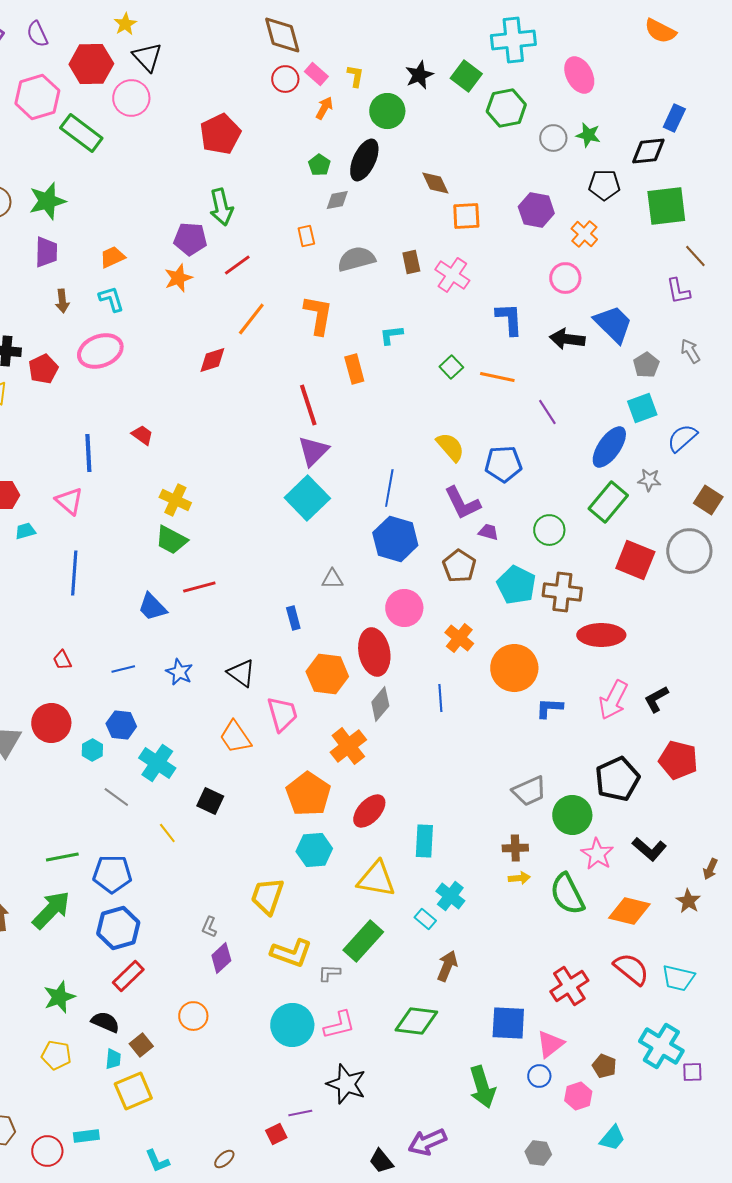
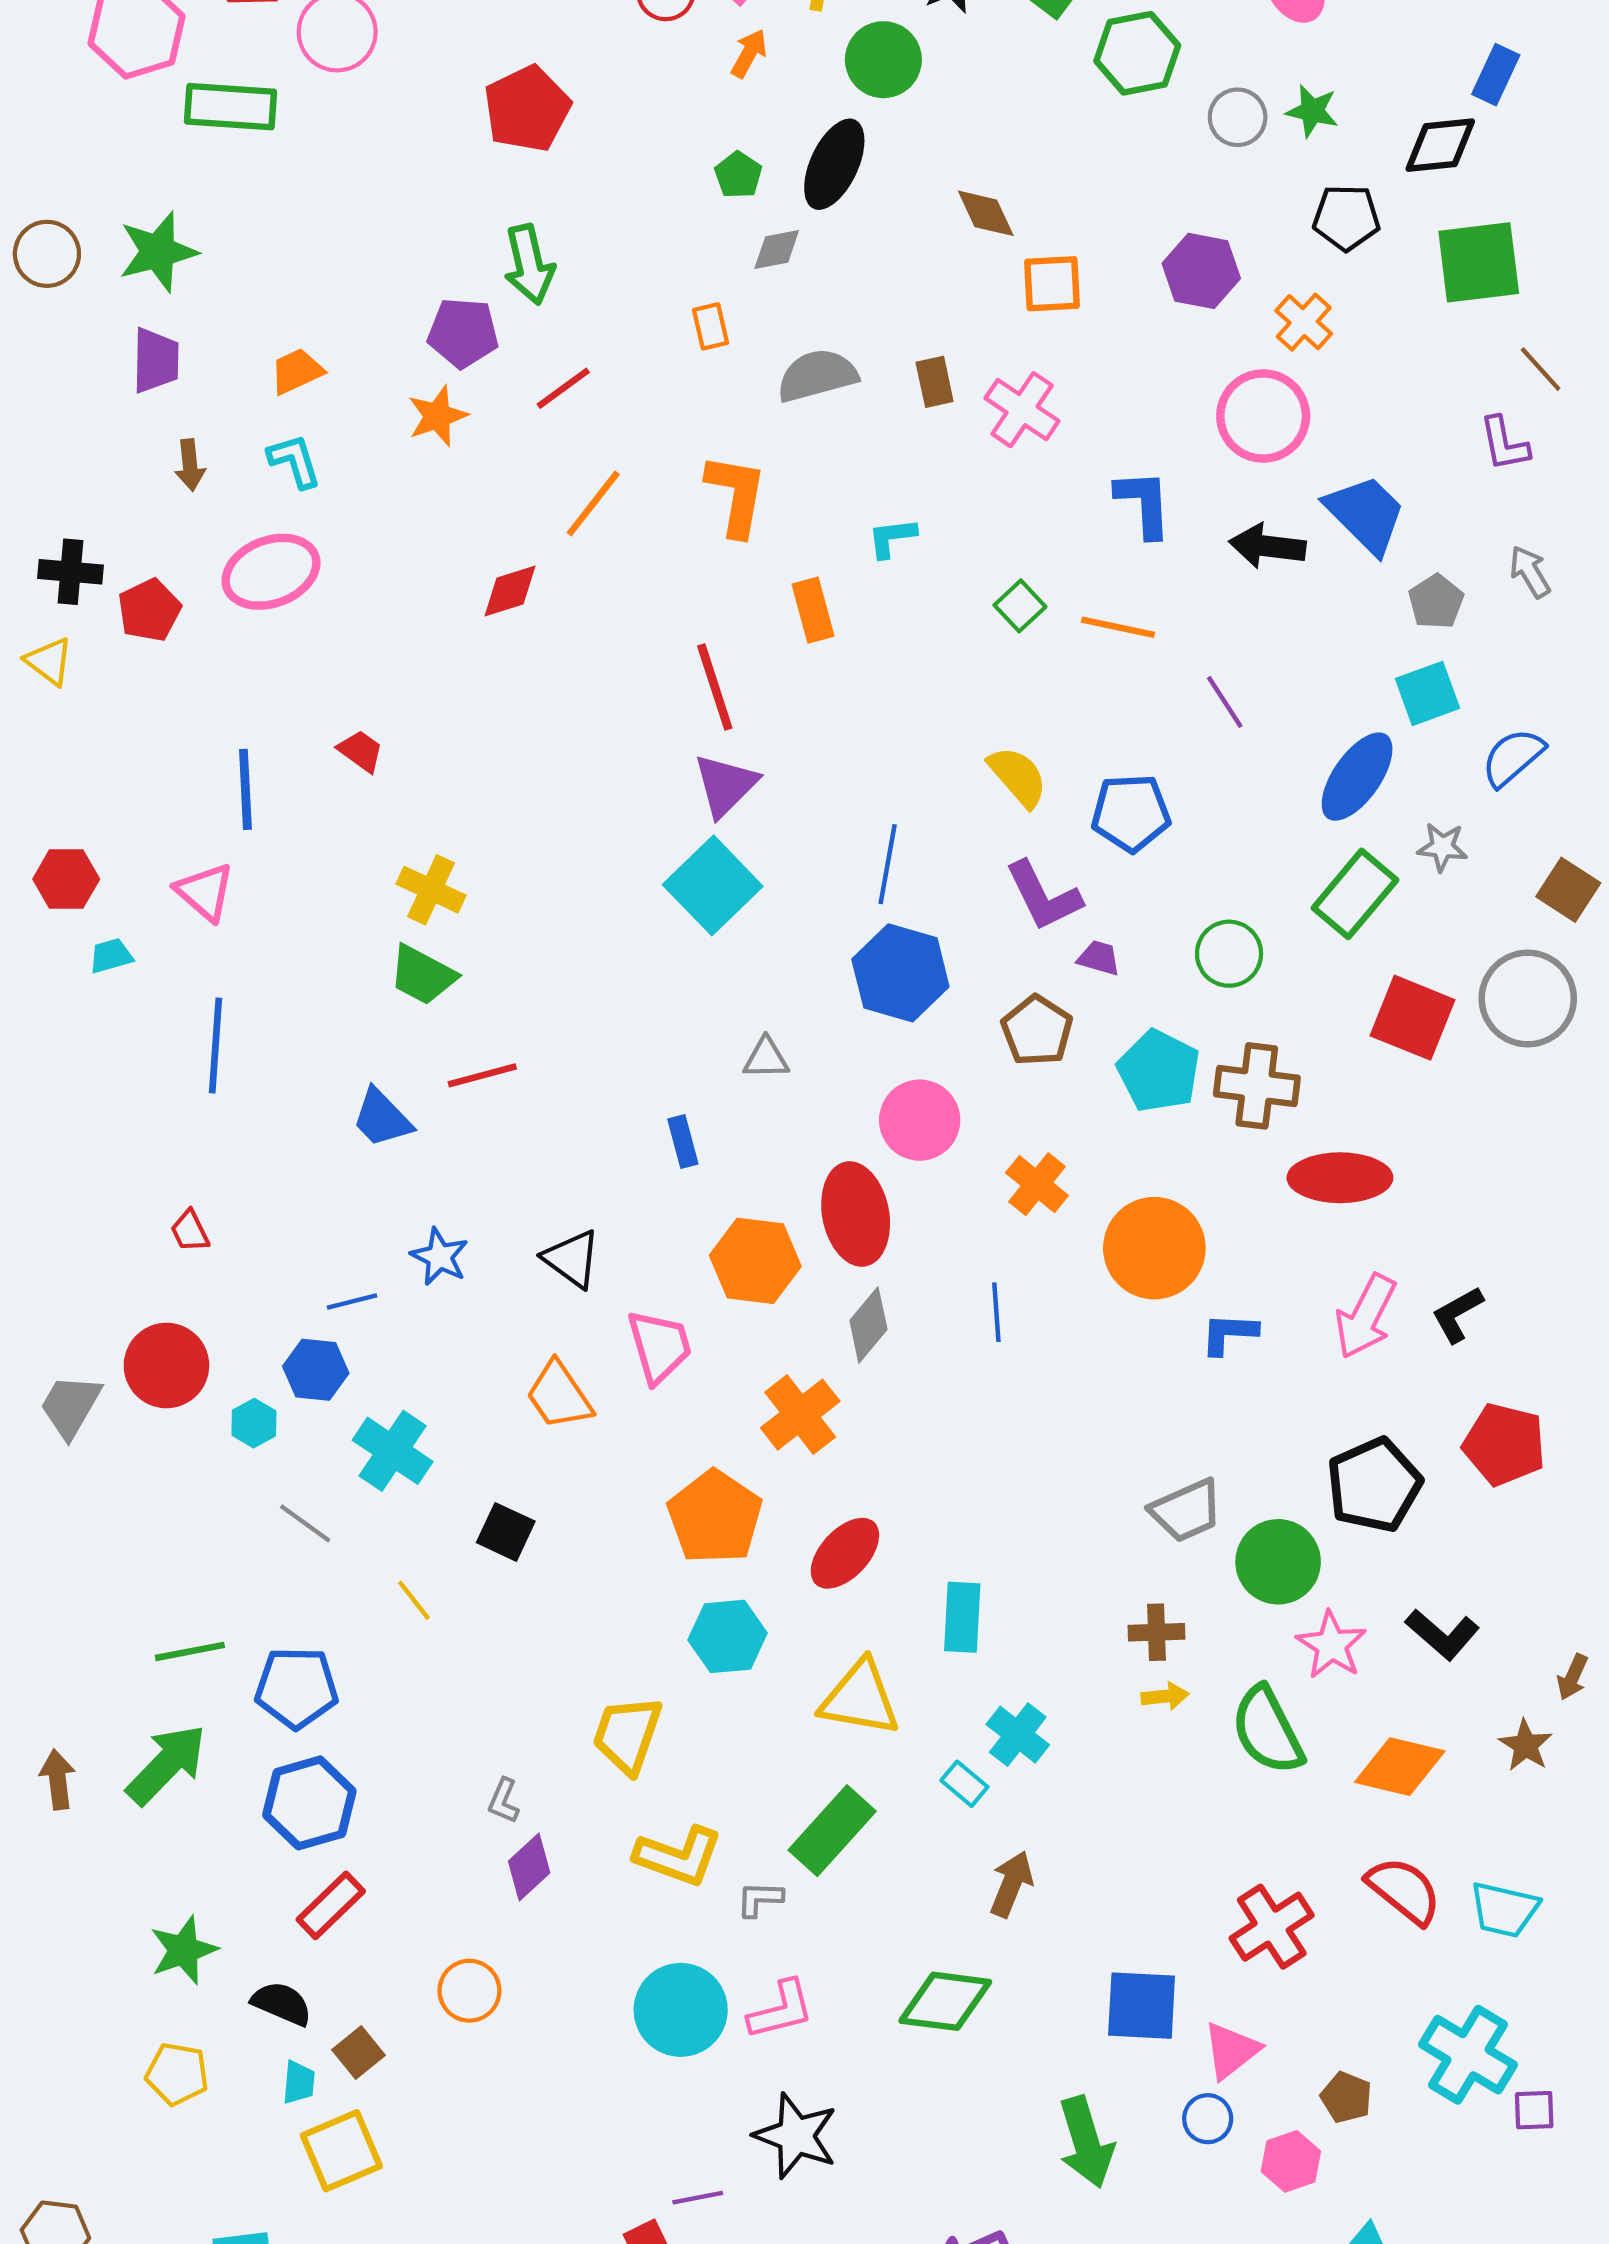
green rectangle: (81, 133) -> (230, 107), turned -33
pink circle: (565, 278) -> (1263, 416), size x1.4
blue line: (123, 669) -> (352, 1301), moved

